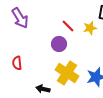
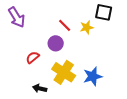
red semicircle: (17, 63) -> (33, 57), moved, turned 56

